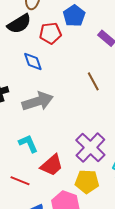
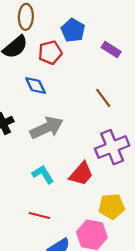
purple cross: (90, 148) -> (112, 147), moved, turned 32
red trapezoid: (52, 165) -> (81, 174), moved

